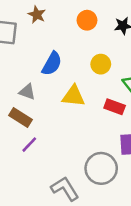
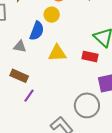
yellow circle: (101, 64) -> (52, 15), moved
gray triangle: (27, 92) -> (20, 46), moved

